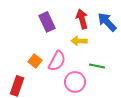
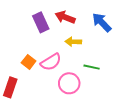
red arrow: (82, 19) -> (65, 17), moved, turned -54
pink semicircle: (57, 61) -> (51, 62), turned 30

